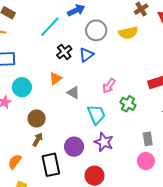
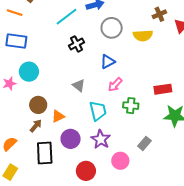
blue triangle: (86, 55) -> (108, 62), moved
orange triangle: (56, 78) -> (58, 116), moved
green cross: (128, 104) -> (131, 106), turned -35
gray rectangle: (148, 139) -> (144, 143), turned 40
pink circle: (146, 161) -> (120, 161), moved

